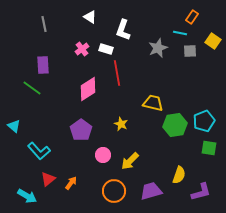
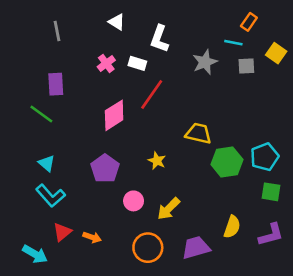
red line: (117, 73) -> (152, 95), turned 45
cyan triangle: (14, 126) -> (47, 163), moved
orange arrow: (71, 183) -> (92, 237), turned 72
purple L-shape: (201, 192) -> (271, 235), moved

